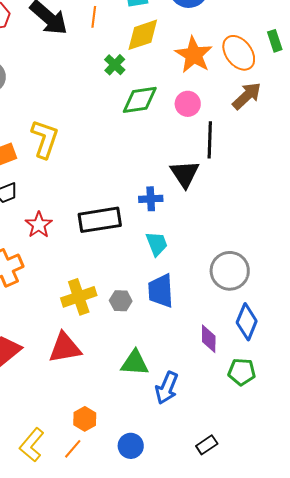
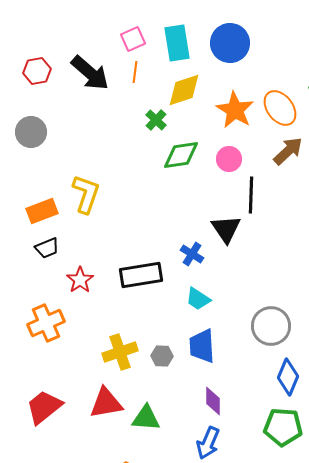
blue cross: (151, 199) -> (192, 254), turned 35
cyan trapezoid: (157, 244) -> (198, 299), turned 144
purple diamond: (209, 339) -> (213, 401), moved
green triangle: (135, 363) -> (146, 418), moved
green pentagon: (242, 372) -> (283, 427), size x1.4

